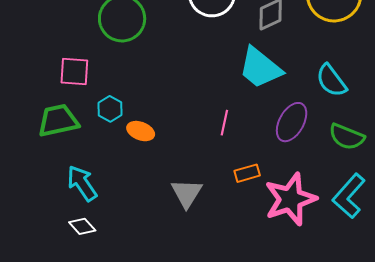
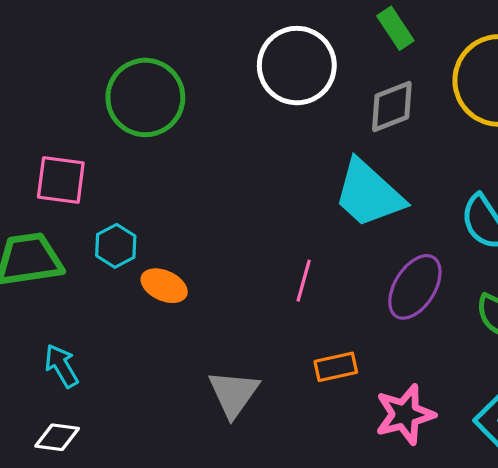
cyan arrow: (82, 183) -> (61, 366), size x0.7
pink star: (290, 199) -> (405, 414), size x0.7
white diamond: (82, 226) -> (57, 437), turned -44

